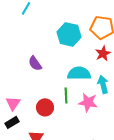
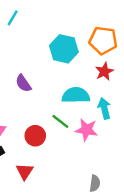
green line: (66, 95) -> (60, 121), turned -49

